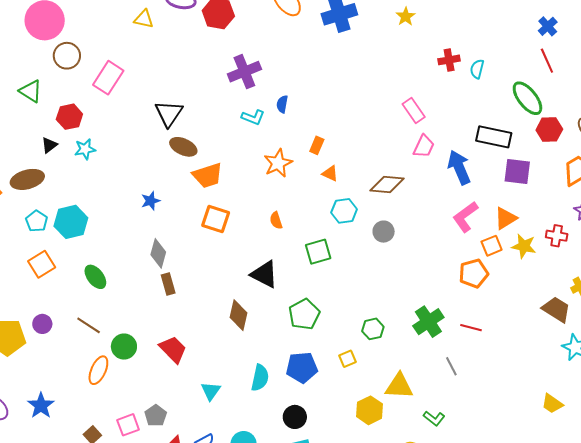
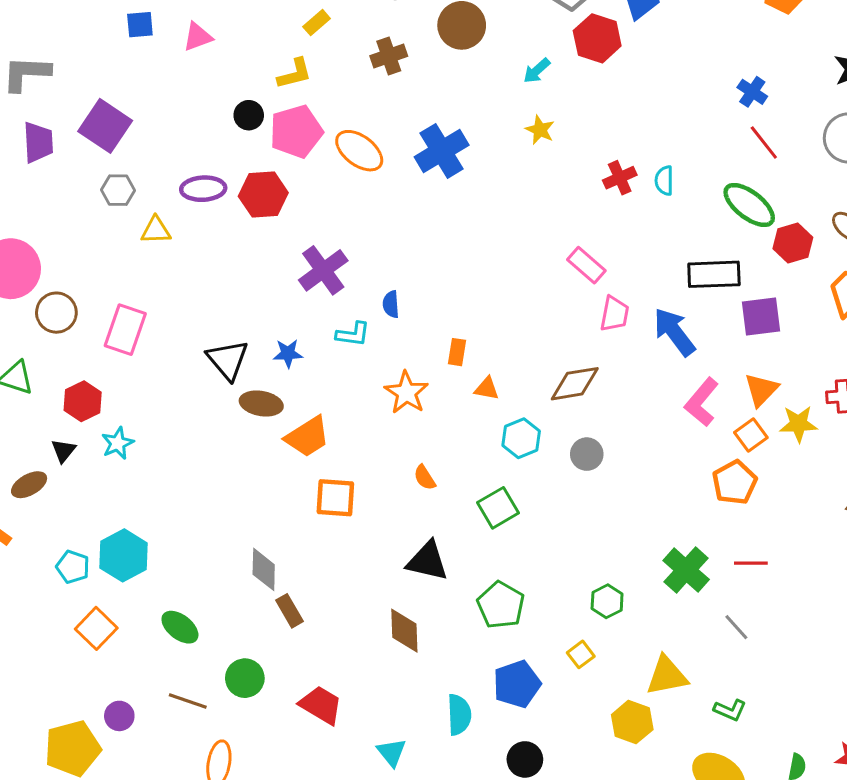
brown ellipse: (27, 179) -> (29, 485), moved, size x0.7
blue star: (151, 201) -> (288, 353), moved, turned 30
green circle: (124, 347) -> (245, 678), moved

